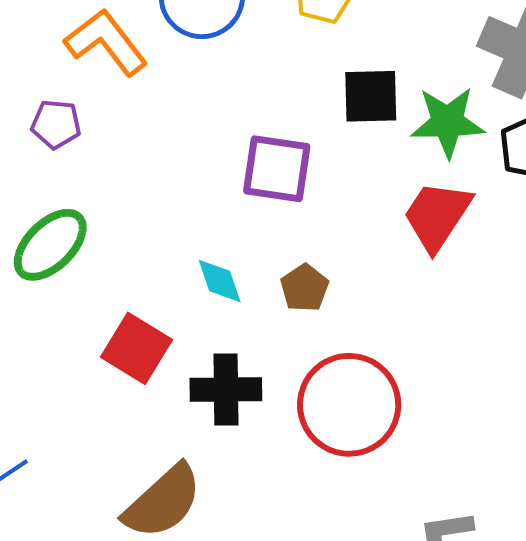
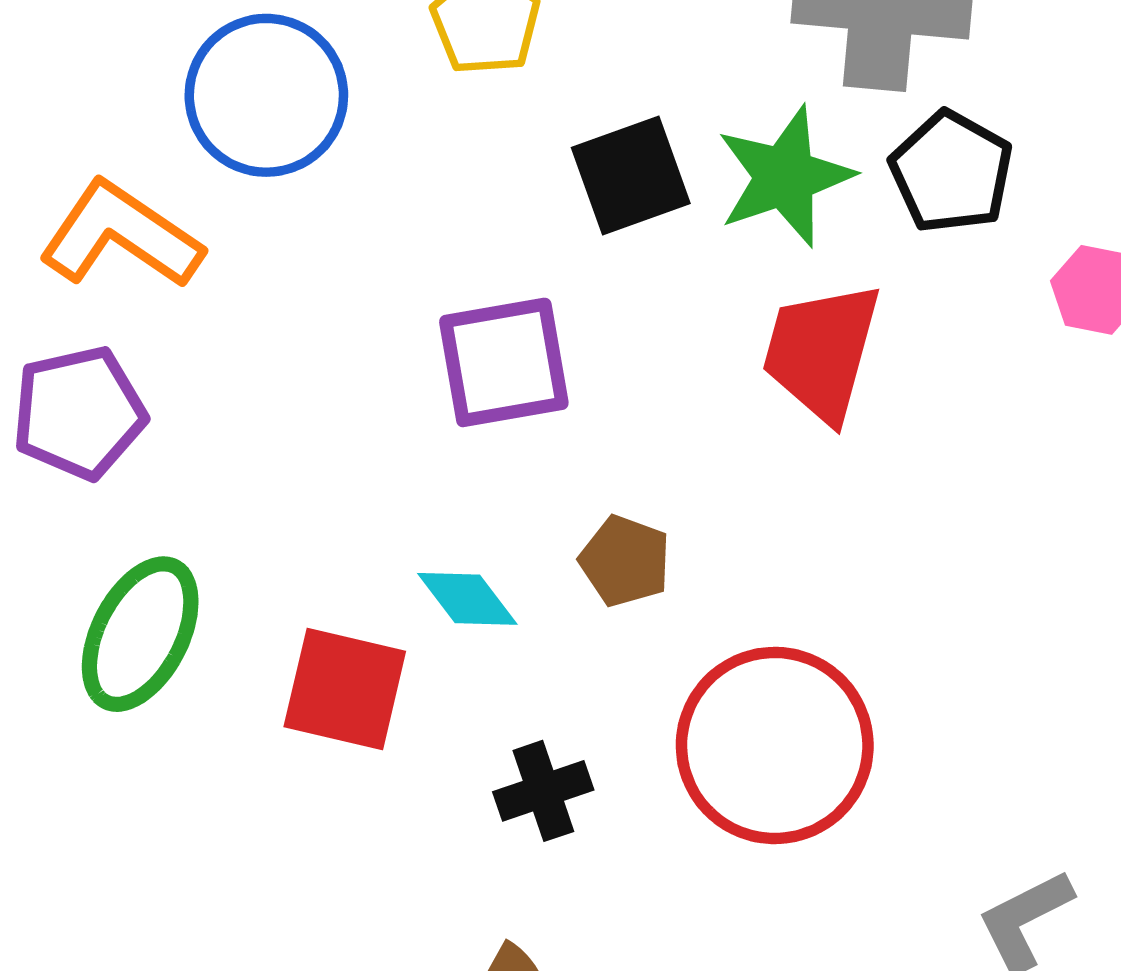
purple pentagon: (56, 124) -> (79, 413), size x1.4
red square: (136, 348) -> (345, 689), moved
black cross: (226, 389) -> (543, 791), size x0.7

